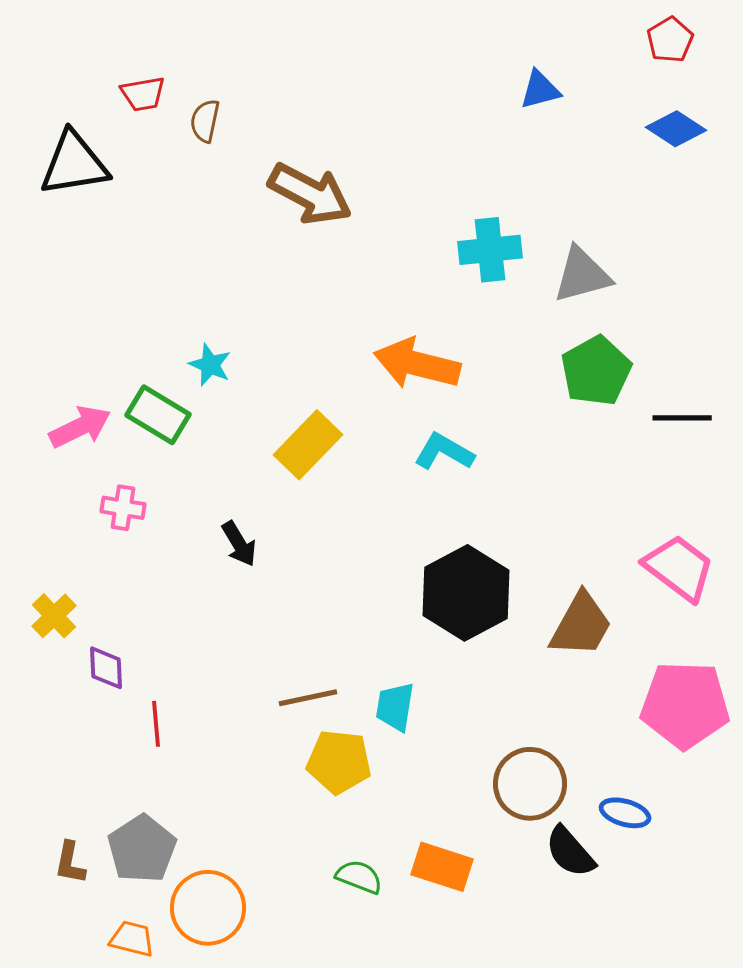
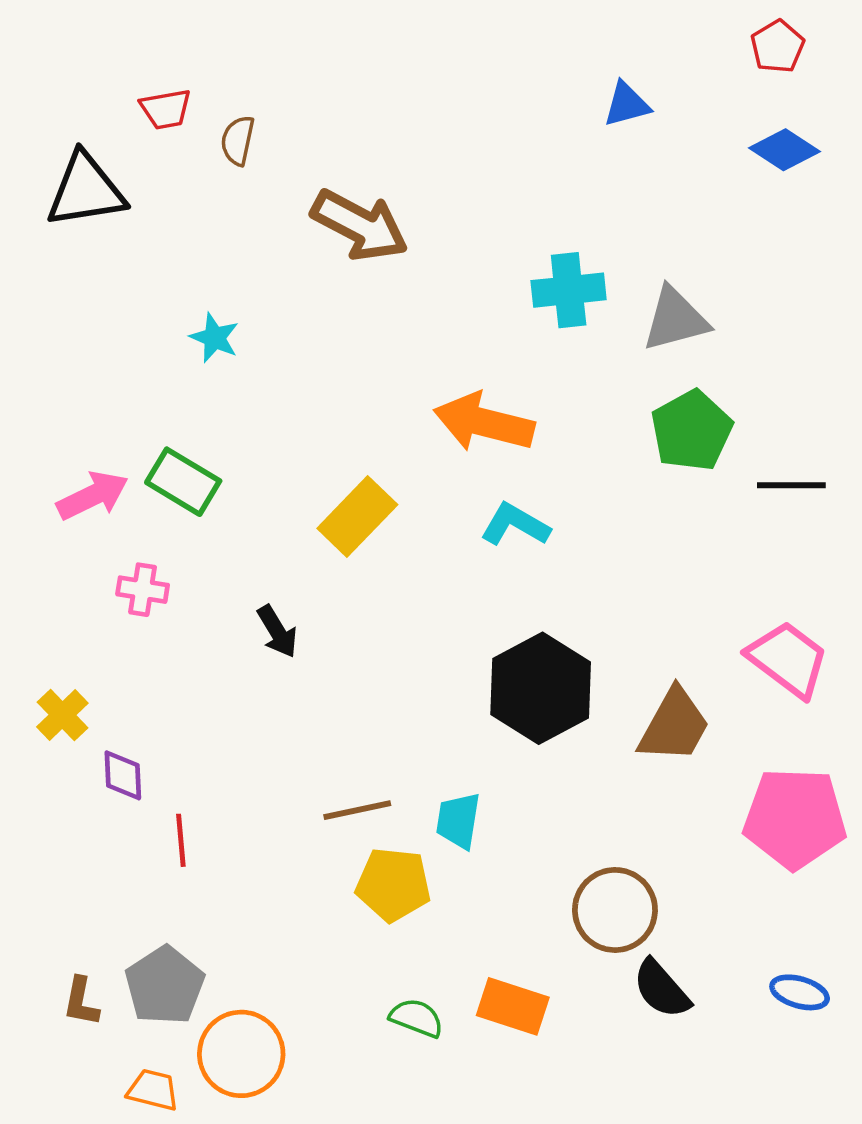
cyan star: (210, 365) -> (215, 338), moved
blue ellipse: (625, 813) -> (800, 992), moved

